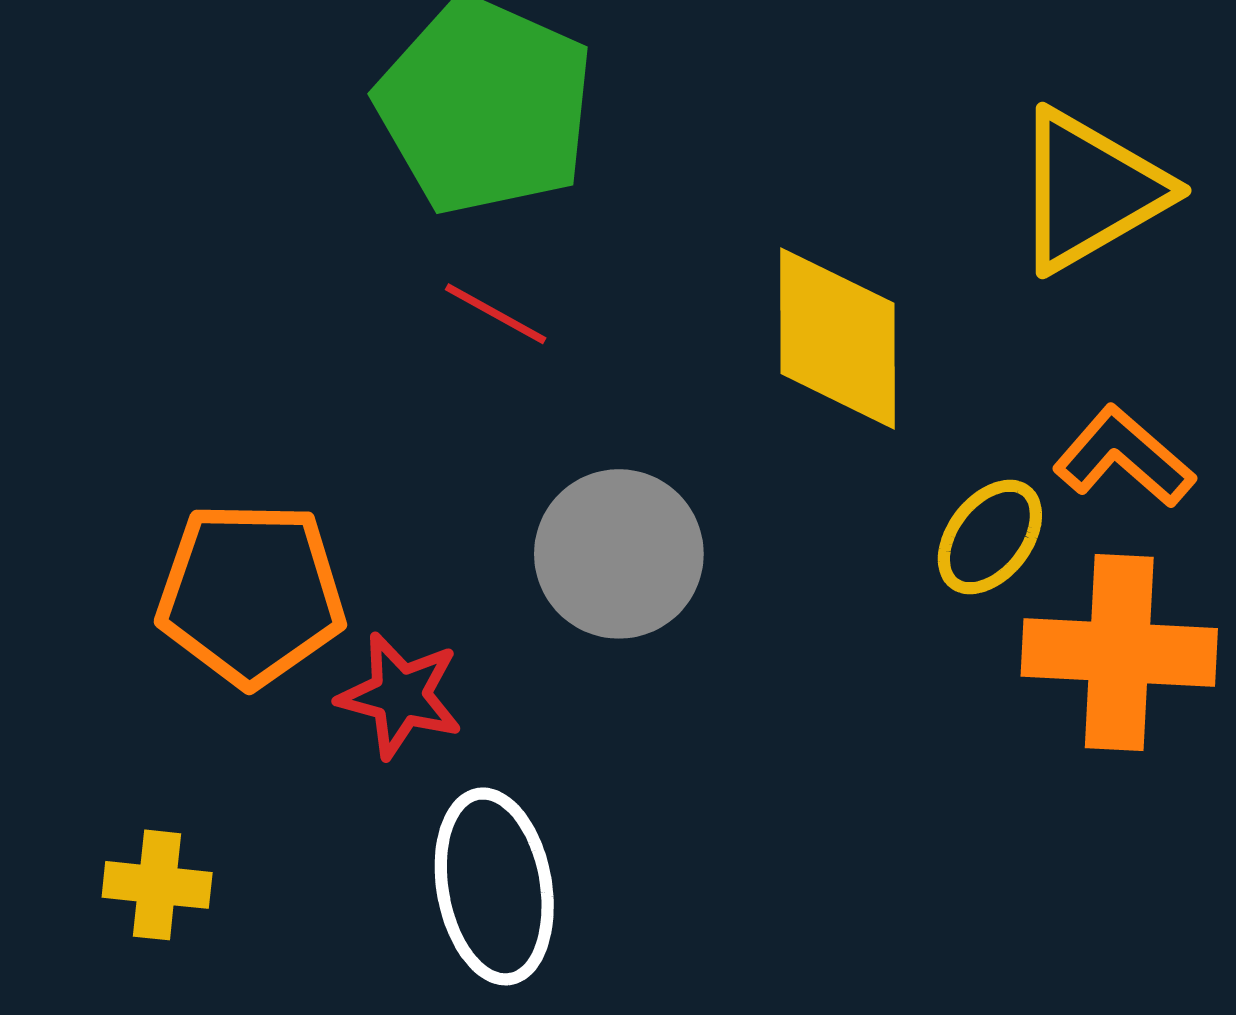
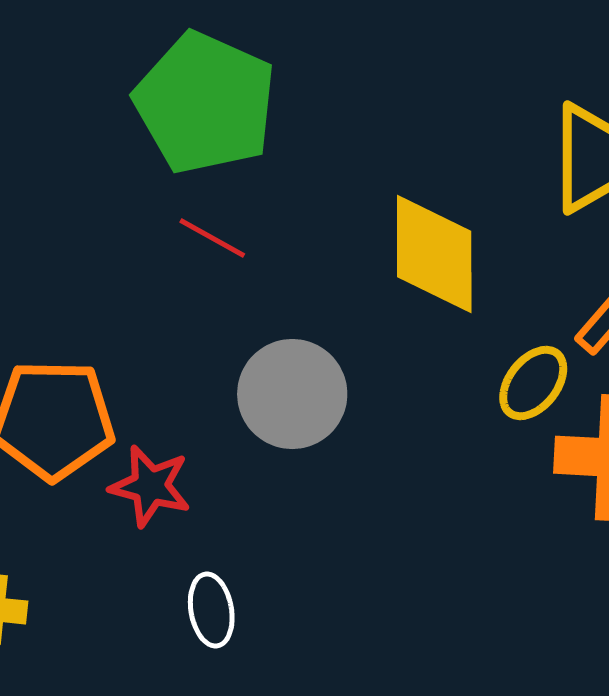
white ellipse: (494, 886) -> (211, 610), size x0.6

